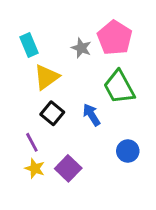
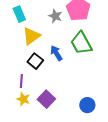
blue arrow: (91, 115) -> (56, 53), moved
purple line: (32, 142) -> (21, 81), turned 32
blue circle: (128, 151) -> (87, 105), moved

